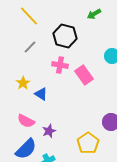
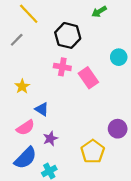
gray line: (30, 47) -> (17, 40), moved
blue triangle: (41, 94) -> (42, 109), moved
pink semicircle: (26, 121) -> (25, 128), turned -60

